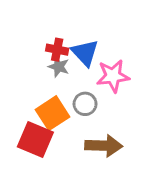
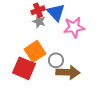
red cross: (57, 50) -> (38, 10), turned -32
gray circle: (85, 104) -> (56, 60), moved

